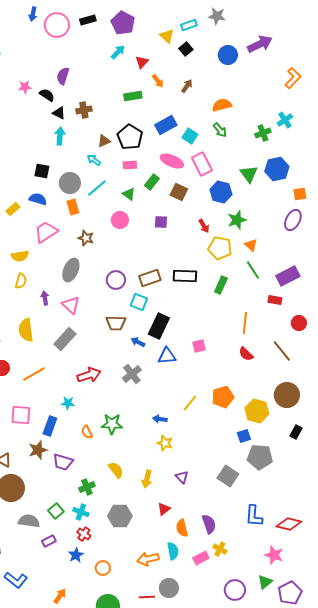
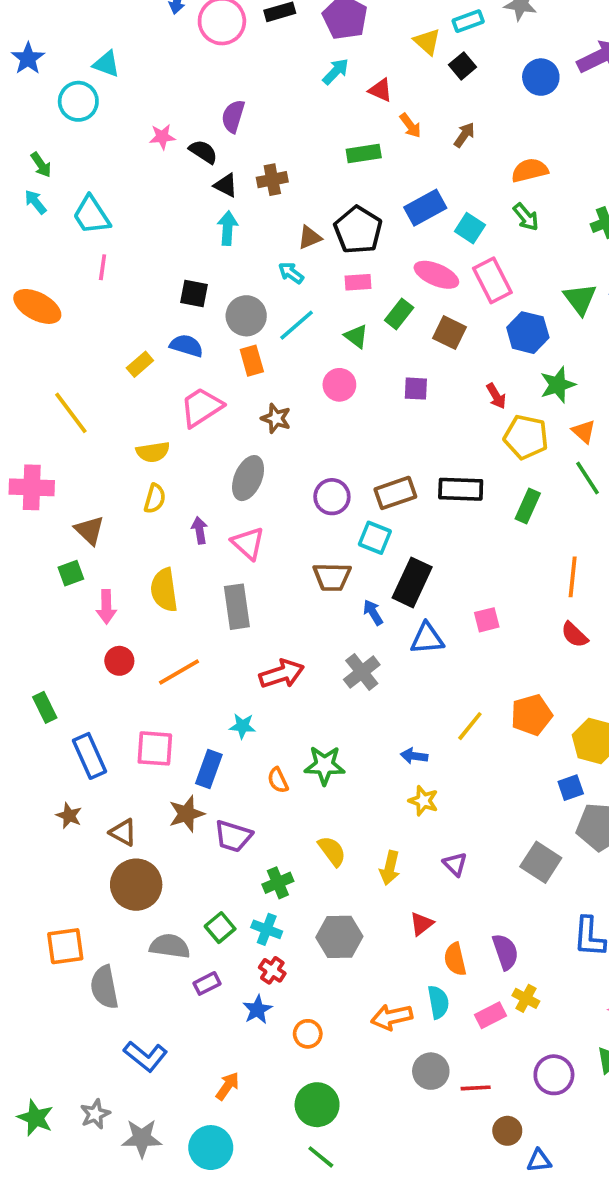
red triangle: (142, 62) -> (380, 90), turned -48
gray rectangle: (65, 339) -> (237, 607), turned -50
blue arrow: (138, 342) -> (373, 612), turned 32
red line: (147, 597) -> (476, 1088), moved

